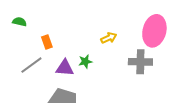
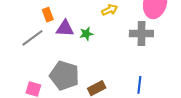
purple triangle: (65, 68) -> (65, 28), moved

